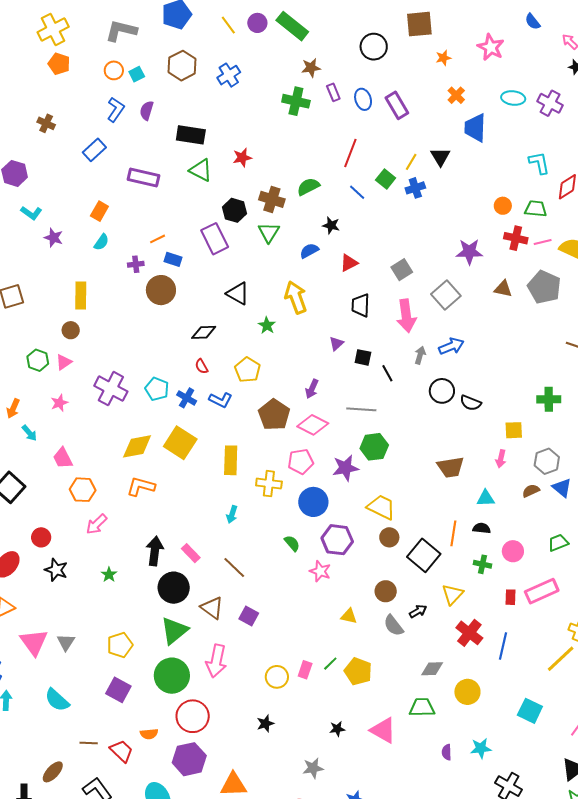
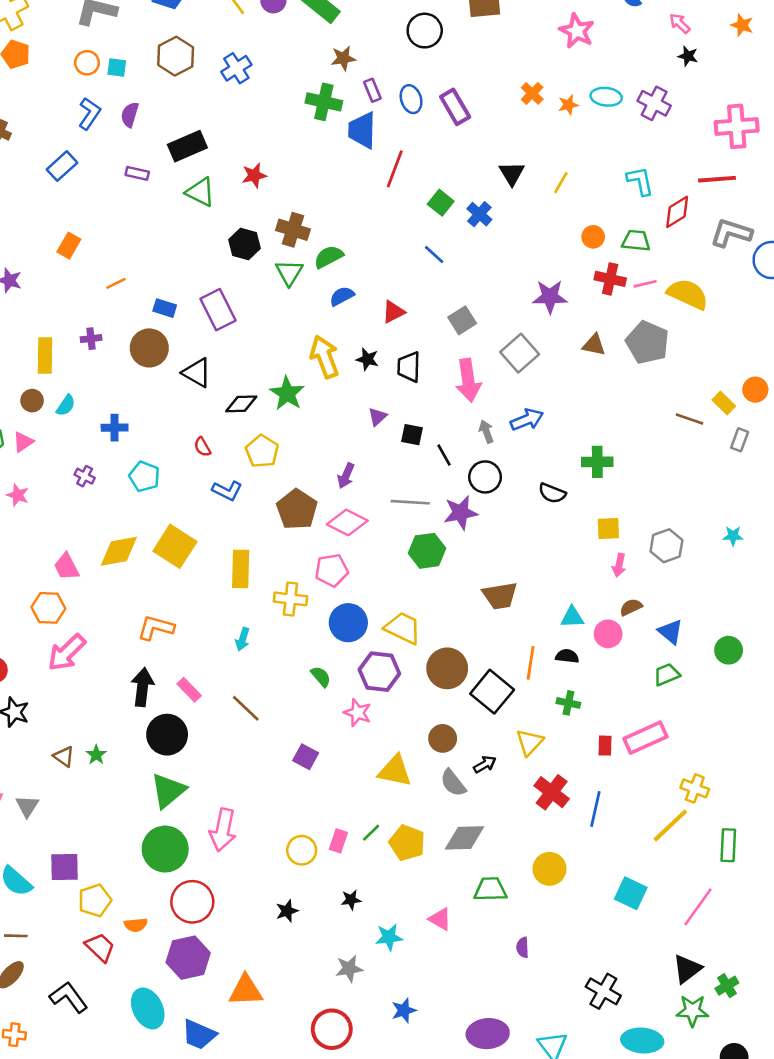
orange star: (443, 58) -> (568, 105), moved
cyan square: (137, 74) -> (117, 67), turned 35
blue trapezoid: (475, 128) -> (362, 130), moved
black rectangle: (191, 135) -> (187, 146), turned -32
yellow line: (411, 162) -> (561, 183), moved
purple rectangle: (143, 177) -> (137, 173), moved, size x0.6
green semicircle: (308, 187) -> (329, 257), moved
blue cross: (415, 188) -> (479, 214), turned -30
blue line: (357, 192) -> (434, 254), moved
black star: (331, 225) -> (367, 359), moved
orange line: (158, 239) -> (116, 283), moved
purple rectangle: (215, 239) -> (218, 310), moved
cyan semicircle: (101, 242) -> (66, 405), moved
purple cross: (136, 264) -> (91, 339), moved
black triangle: (238, 293) -> (197, 373), moved
green star: (267, 325) -> (287, 393), size x1.5
black diamond: (204, 332) -> (241, 404), moved
gray arrow: (420, 355) -> (486, 431), turned -36
purple cross: (111, 389) -> (85, 476), size x0.5
black circle: (442, 391) -> (485, 477), moved
blue cross: (187, 398) -> (115, 428), moved, turned -30
green cross: (549, 399) -> (597, 462), moved
pink star: (59, 403) -> (18, 495), turned -30
pink trapezoid: (63, 458) -> (66, 567), moved
pink arrow: (501, 459) -> (619, 565), moved
gray hexagon: (547, 461) -> (666, 546), moved
brown trapezoid: (451, 467) -> (500, 596), moved
purple star: (345, 468) -> (461, 513), moved
orange L-shape: (141, 487) -> (156, 628), moved
blue triangle: (562, 488) -> (671, 632), moved
yellow trapezoid: (381, 507) -> (403, 628), moved
pink arrow: (97, 524) -> (67, 653), size x1.4
brown circle: (389, 537) -> (447, 668), size x1.6
pink circle: (513, 551) -> (608, 634), moved
green star: (109, 575) -> (96, 755), moved
brown triangle: (212, 608) -> (64, 756), moved, size x0.7
purple square: (249, 616) -> (306, 757), moved
yellow triangle: (349, 616) -> (395, 771), size x1.6
yellow pentagon: (120, 645) -> (95, 900), moved
gray diamond: (432, 669) -> (465, 838), moved, size x1.4
purple square: (118, 690) -> (65, 867), moved, turned -30
black star: (337, 729) -> (351, 900), moved
pink triangle: (383, 730) -> (440, 919), size x0.7
brown line: (89, 743) -> (16, 936), moved
cyan star: (481, 748) -> (389, 937), moved

